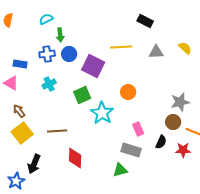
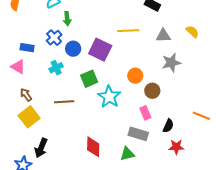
blue cross: (47, 54) -> (54, 38), turned -35
blue circle: (69, 54) -> (73, 49), moved
gray star: (180, 102) -> (171, 63), moved
brown circle: (173, 122) -> (152, 91), moved
brown line: (57, 131) -> (64, 102), moved
red star: (183, 150) -> (176, 147), moved
red diamond: (75, 158) -> (93, 147), moved

